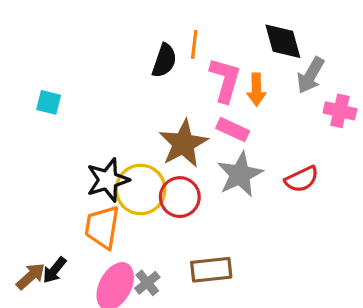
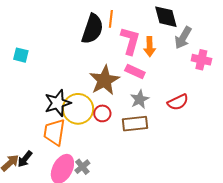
black semicircle: (164, 61) -> (92, 29), size x1.4
gray star: (240, 174) -> (140, 99), size x0.7
red circle: (180, 197) -> (102, 113), size x0.7
brown rectangle: (211, 270) -> (135, 124), moved

